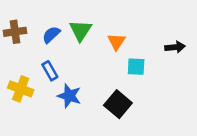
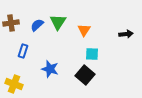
cyan square: (136, 67) -> (92, 54), moved
blue rectangle: (50, 71) -> (23, 51), moved, turned 48
yellow cross: (21, 89) -> (14, 84), moved

